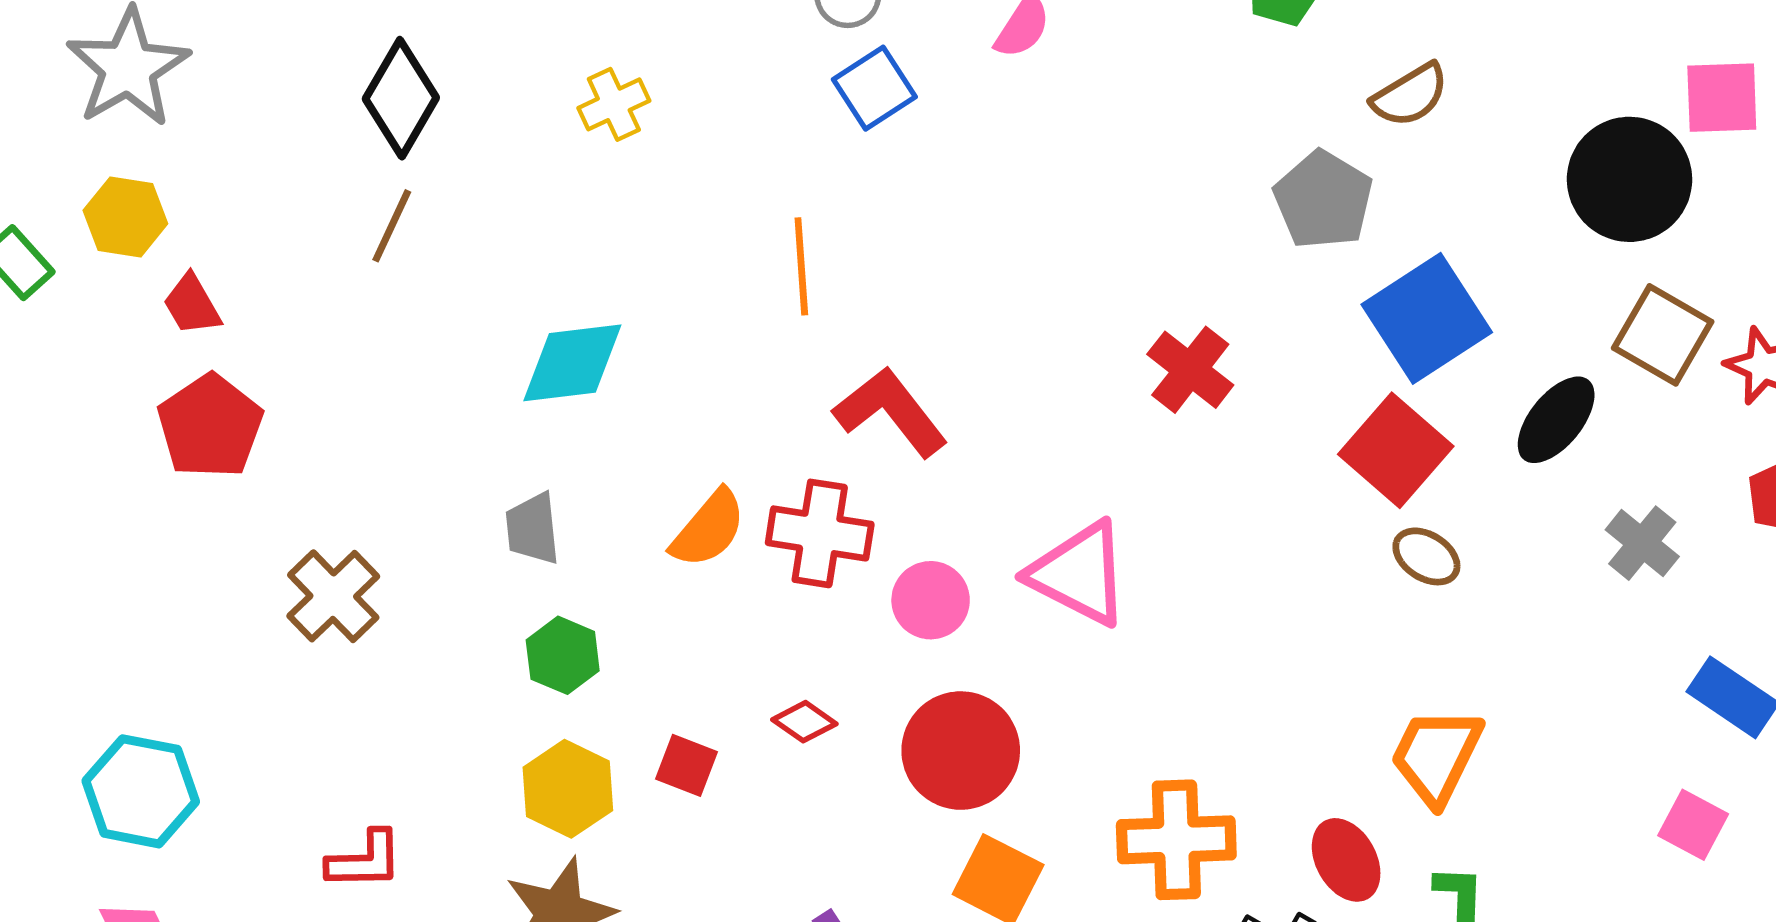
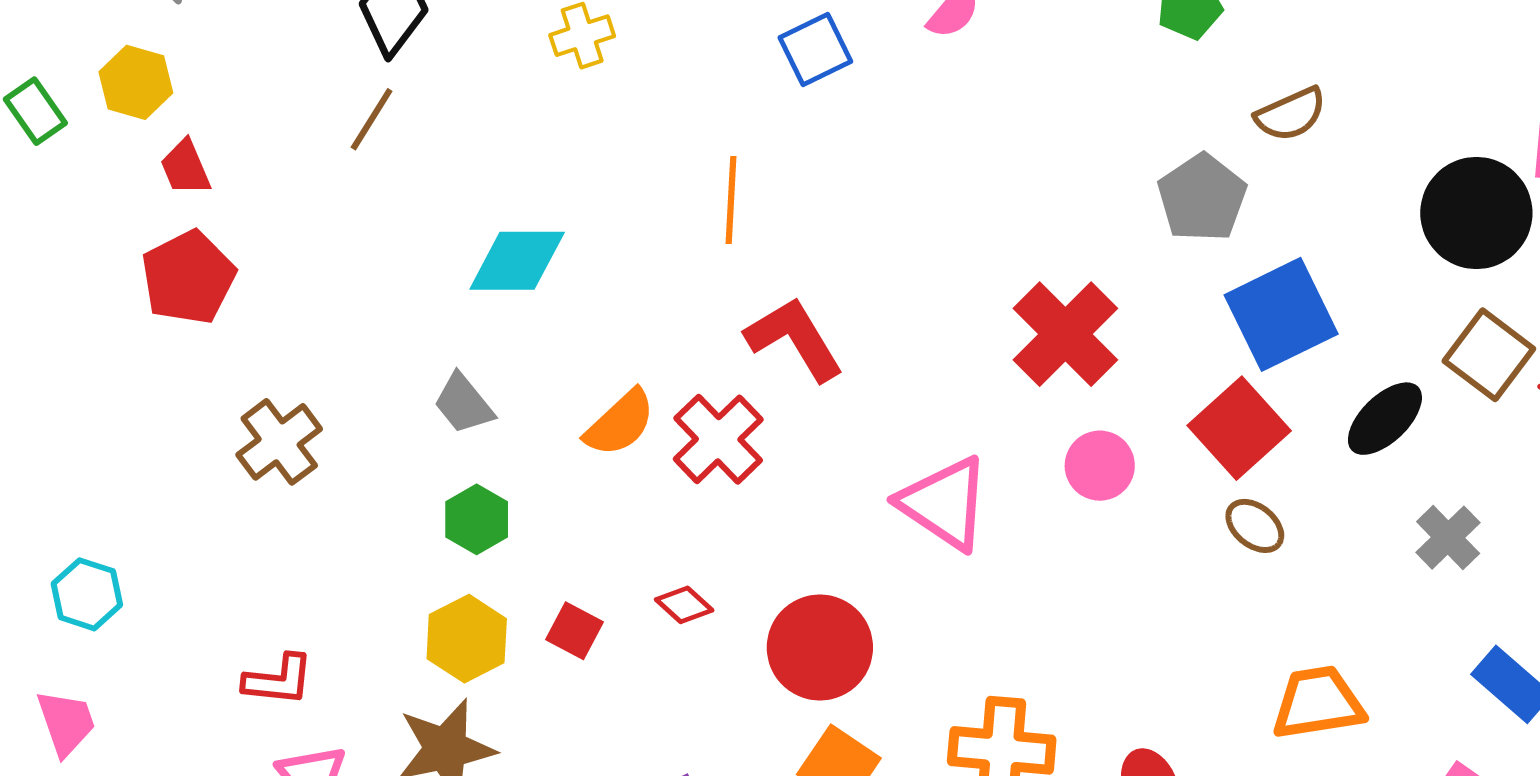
red cross: (1190, 370) -> (1065, 334), size x1.4
gray trapezoid: (532, 529) -> (464, 404), turned -40
red cross: (820, 533) -> (718, 439), turned 30
pink circle: (931, 600) -> (1100, 466), moved
orange trapezoid: (1436, 756) -> (1318, 703), moved, turned 48
cyan hexagon: (141, 791) -> (87, 594), size x0.7

